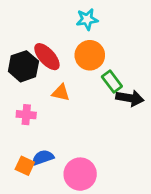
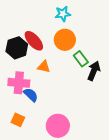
black arrow: (130, 98) -> (94, 71), turned -78
pink cross: (26, 115) -> (19, 83), size x1.5
blue semicircle: (43, 157) -> (31, 95), moved, turned 63

